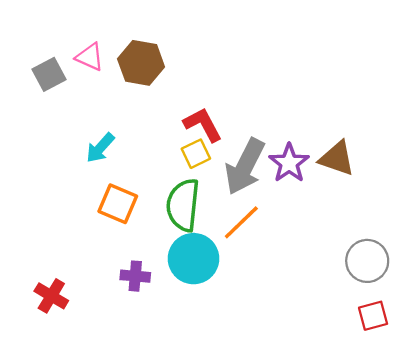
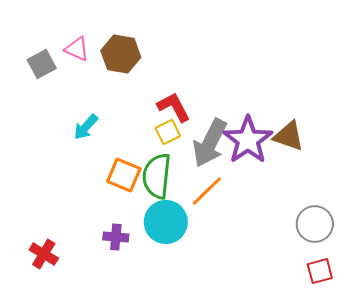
purple star: (289, 163) -> (248, 140), size x1.4
orange square: (118, 204) -> (124, 175), moved

